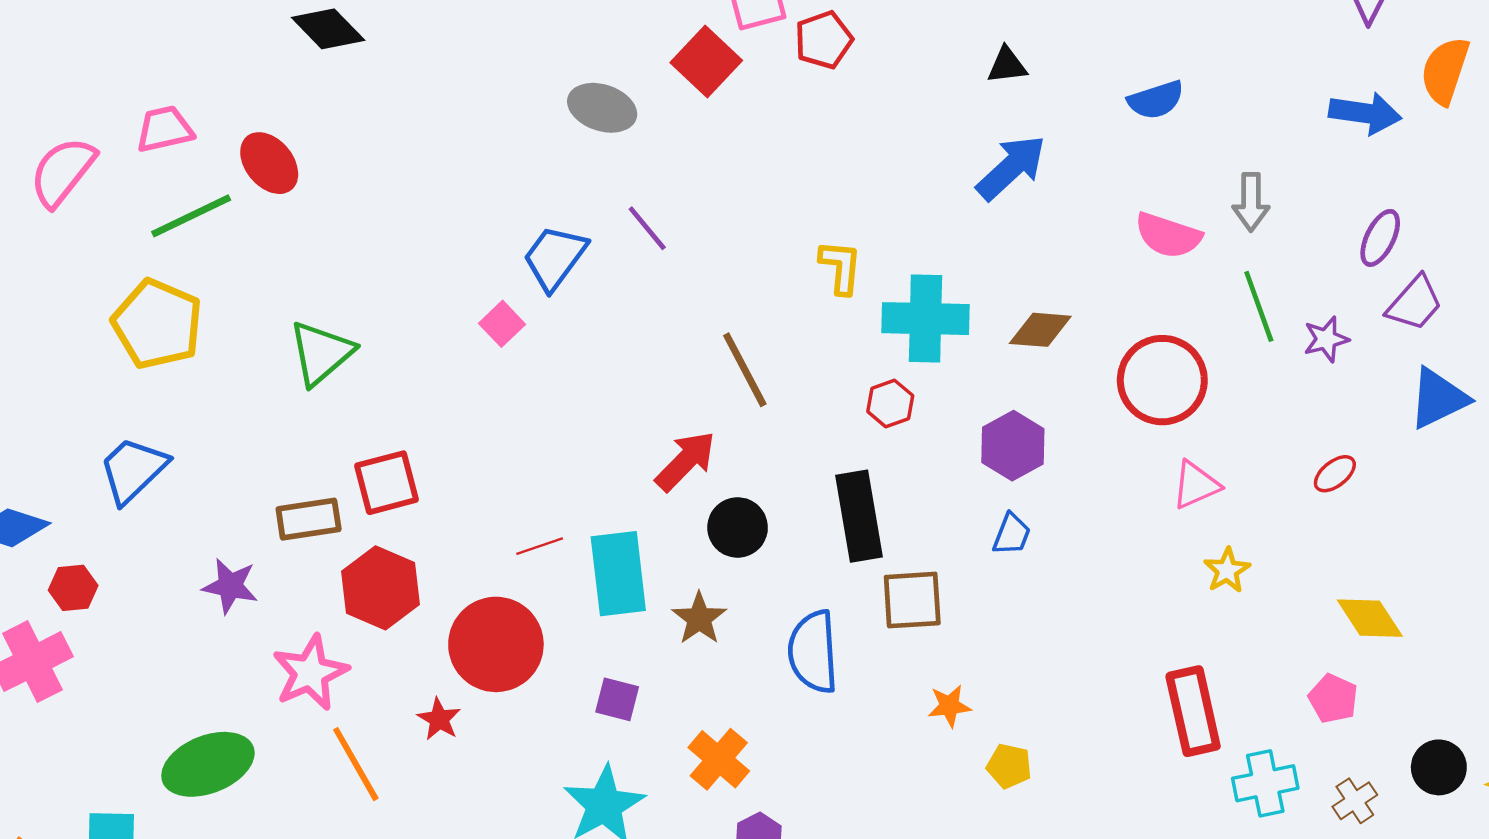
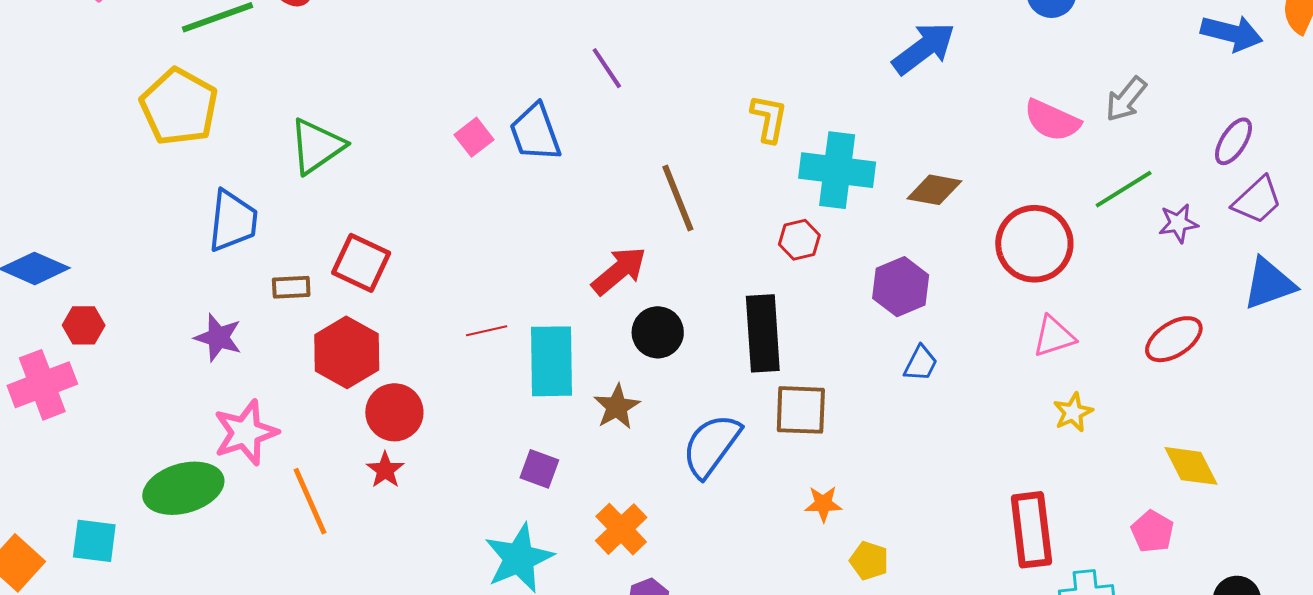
gray arrow: (1251, 202) -> (1126, 99), turned 33
blue trapezoid: (555, 258) -> (535, 132), moved, turned -62
green line: (1259, 306) -> (1124, 189), turned 72
blue trapezoid: (133, 470) -> (233, 221), moved, turned 134
red ellipse: (1335, 474) -> (1174, 339), size x1.5
red square: (387, 483) -> (361, 263), turned 34
brown rectangle: (309, 519) -> (291, 287), size x0.7
blue trapezoid: (1012, 534) -> (921, 363), moved
red circle: (496, 644) -> (394, 412), moved, size x0.7
blue semicircle: (813, 652) -> (711, 445), turned 34
pink star: (310, 673) -> (246, 433), moved

